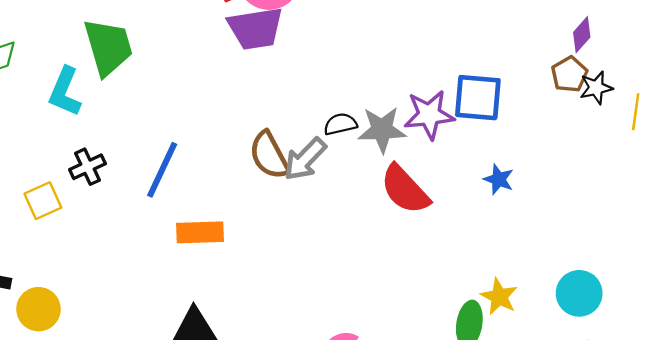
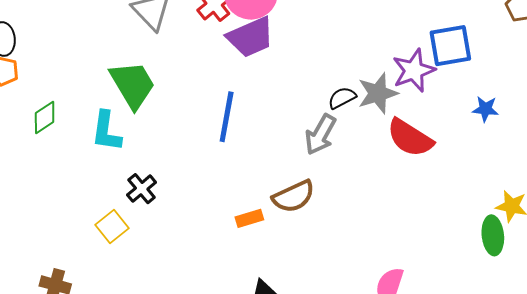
brown semicircle: (269, 155) -> (294, 196), moved, turned -72
blue line: (162, 170) -> (227, 117), moved
orange rectangle: (200, 232) -> (249, 218), size x0.7

